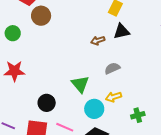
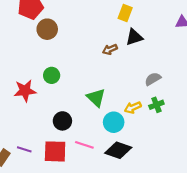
green circle: (13, 33) -> (52, 75), moved
gray semicircle: (112, 68) -> (153, 79), moved
green cross: (138, 115) -> (156, 105), moved

